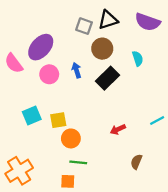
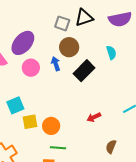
purple semicircle: (148, 22) -> (120, 19), turned -30
brown circle: (102, 49) -> (69, 47), moved
yellow square: (58, 120) -> (30, 122), moved

